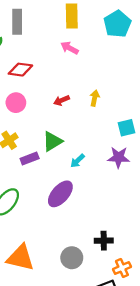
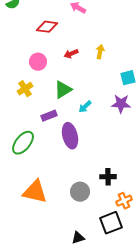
red diamond: (20, 70) -> (47, 27), moved
pink circle: (16, 103) -> (38, 62), moved
purple rectangle: (30, 159) -> (49, 116), moved
purple ellipse: (60, 194) -> (70, 136), turned -55

